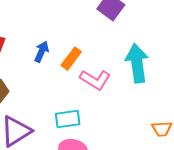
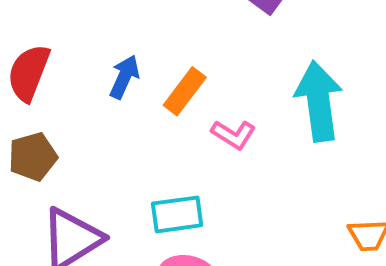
pink L-shape: (95, 80) -> (234, 134), size x0.7

